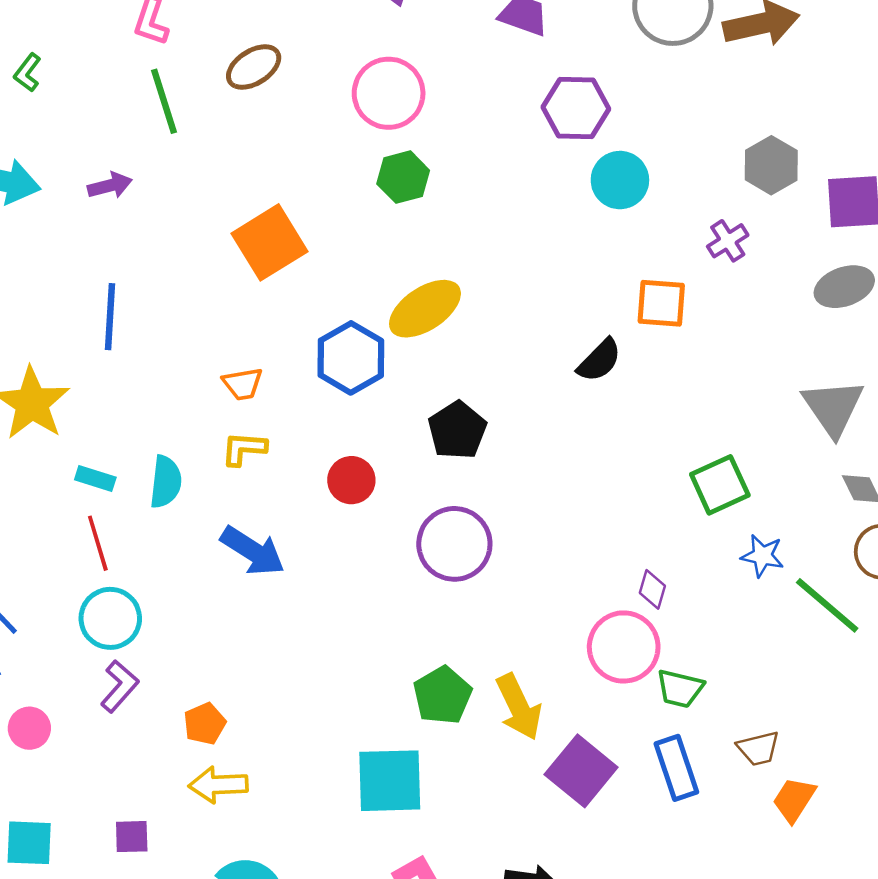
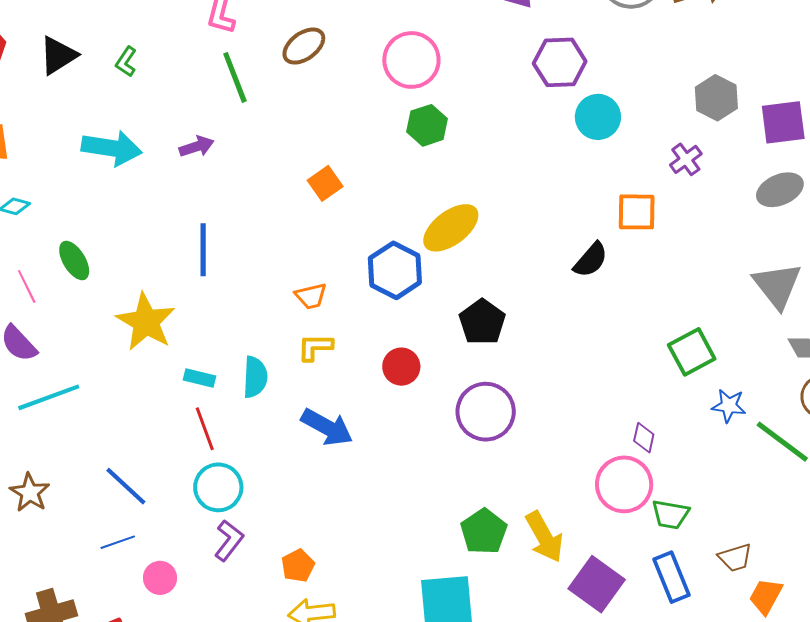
orange square: (270, 242) -> (325, 183), size x0.6

